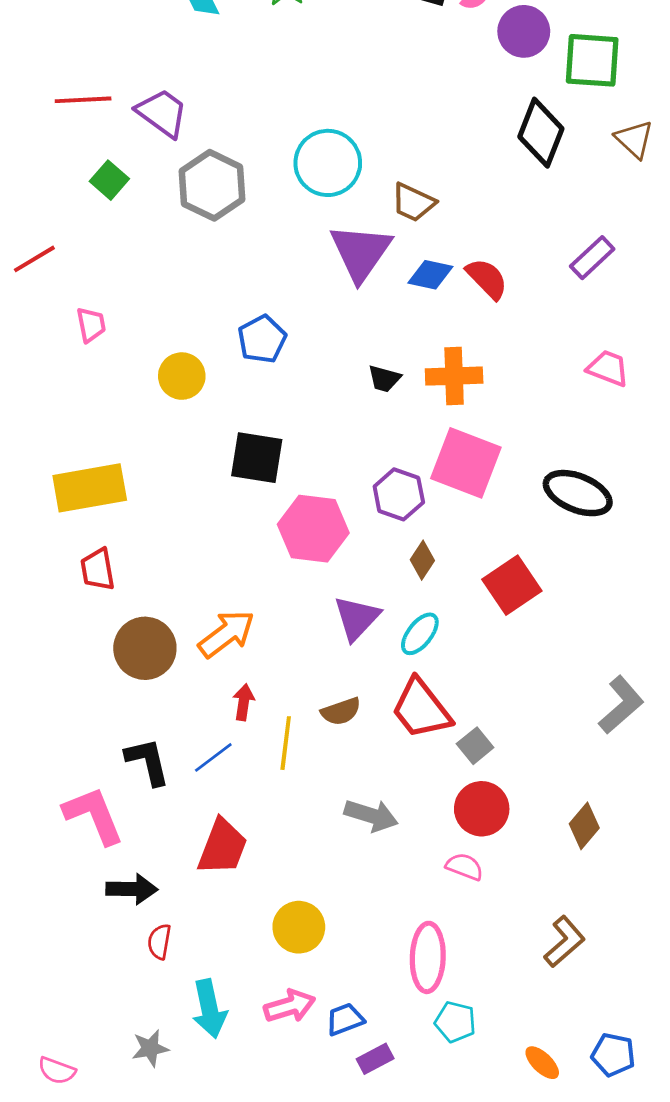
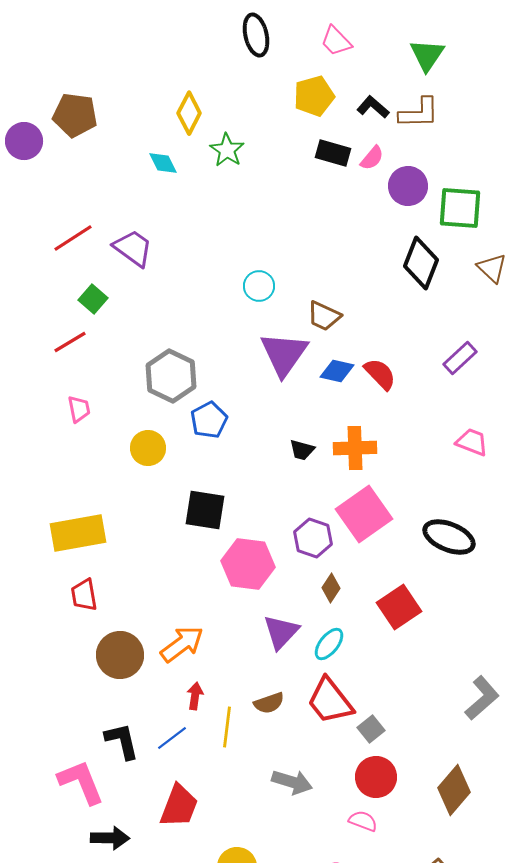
red line: (83, 100) -> (73, 238), turned -30
cyan circle: (328, 163) -> (259, 286), size x0.6
gray hexagon: (212, 185) -> (171, 376), moved
red line: (34, 259) -> (70, 342), moved
pink square: (466, 463) -> (364, 514), turned 34
brown diamond: (584, 826) -> (454, 790), size x1.4

